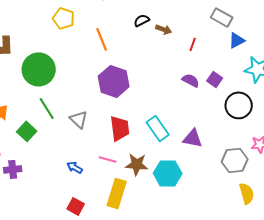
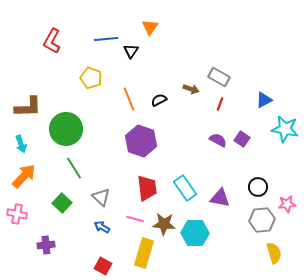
gray rectangle: (222, 17) -> (219, 77), moved
black semicircle: (142, 20) -> (159, 100), moved
black circle: (239, 105) -> (258, 187), moved, size x0.7
gray triangle: (79, 119) -> (101, 197), moved
green square: (27, 131) -> (62, 203), moved
purple cross: (13, 169) -> (46, 245), moved

